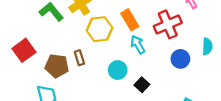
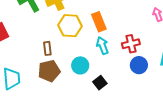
red cross: (168, 24) -> (131, 44), moved, size x0.7
brown pentagon: (57, 66) -> (49, 71), moved, turned -30

